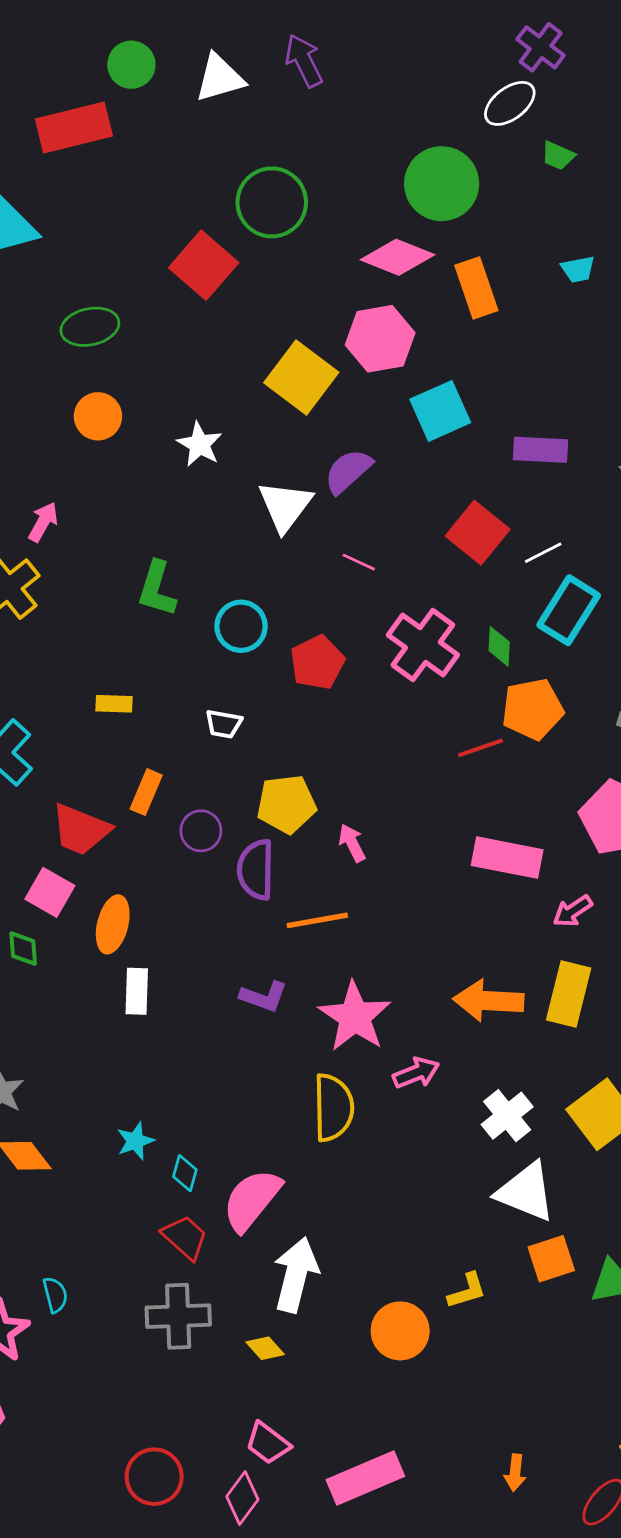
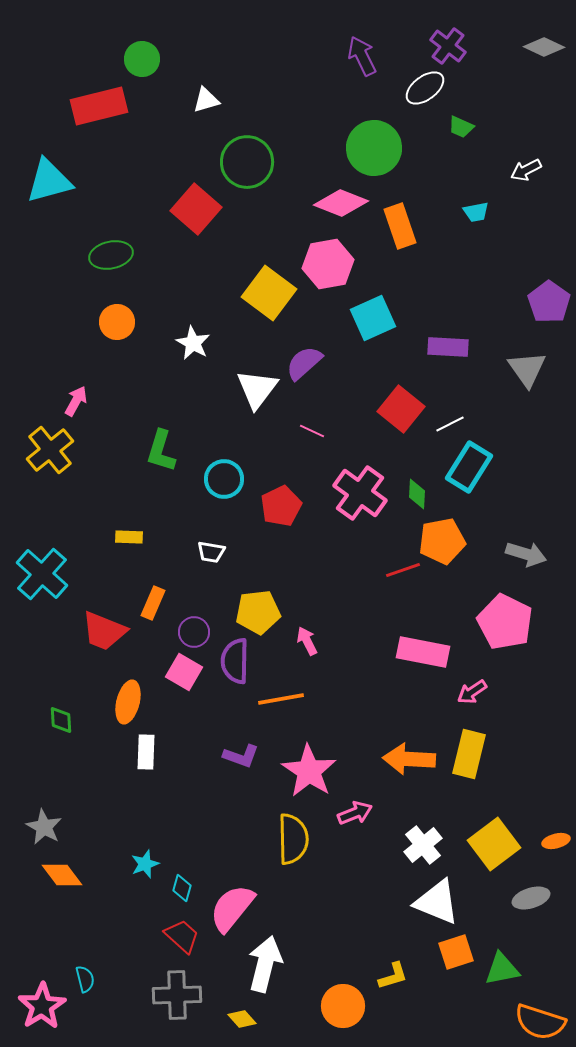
purple arrow: (304, 61) -> (362, 56), moved
white triangle: (220, 78) -> (206, 100), moved, size x0.7
pink square: (50, 892) -> (184, 672), moved

